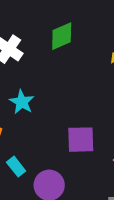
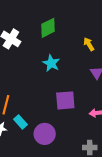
cyan star: (22, 102) -> (51, 63), moved

